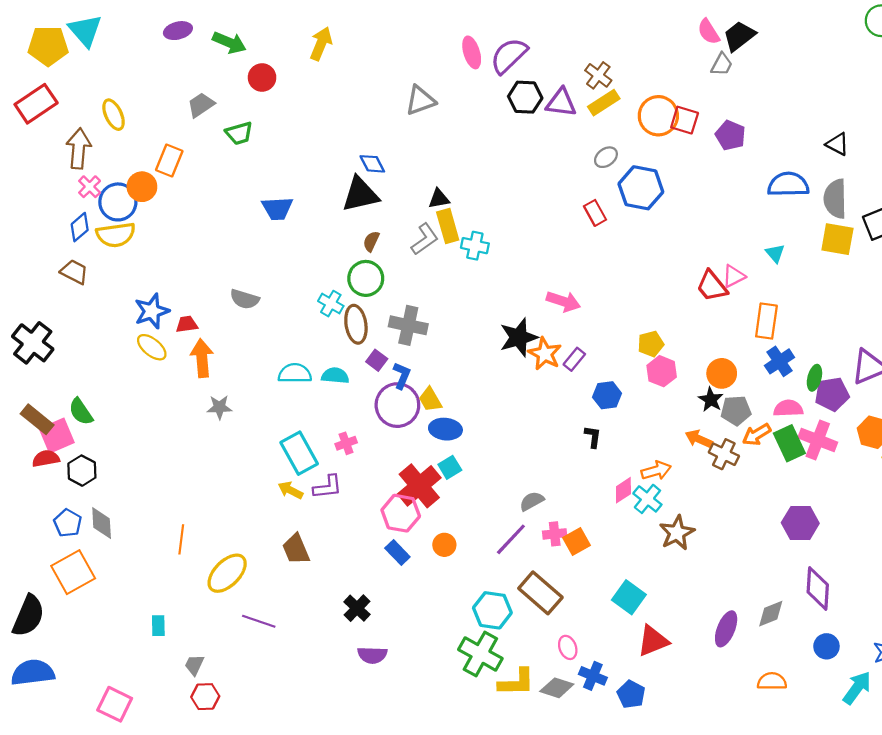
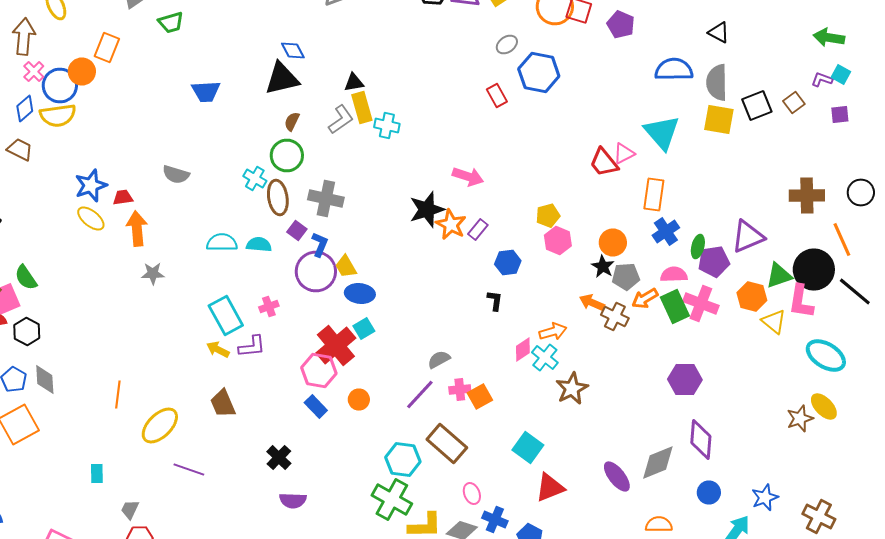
cyan triangle: (775, 253) -> (662, 132), size x2.0
gray diamond: (771, 614) -> (658, 462), size x1.4
purple ellipse: (726, 629) -> (617, 476), turned -60

